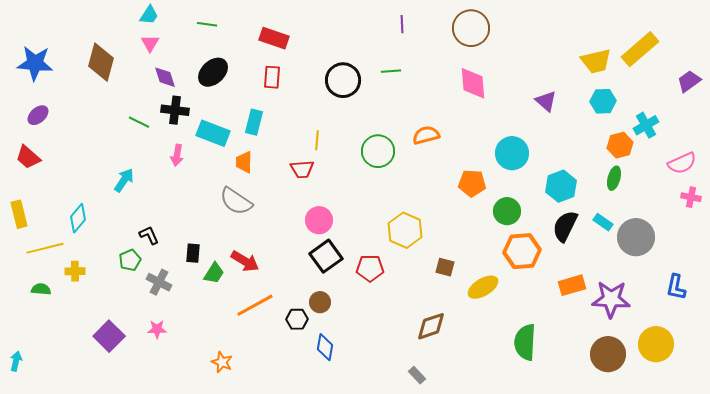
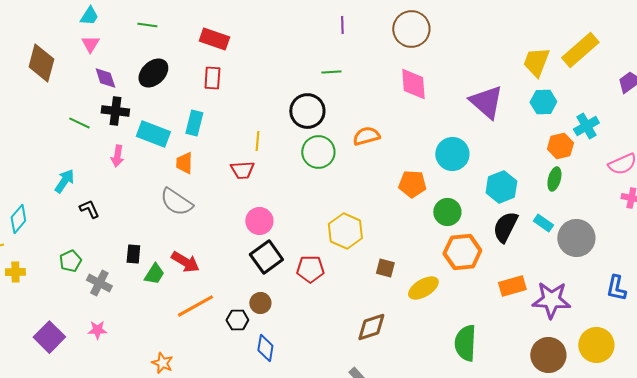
yellow trapezoid: (596, 61) -> (536, 62), turned 124
black circle: (343, 80) -> (307, 111), moved
purple triangle: (546, 101) -> (486, 102), size x1.6
black L-shape: (149, 235) -> (89, 209), moved

